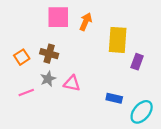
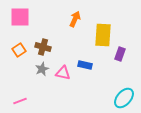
pink square: (58, 17) -> (20, 17), moved
pink line: (26, 92) -> (20, 101), moved
blue rectangle: (114, 98) -> (85, 65), moved

